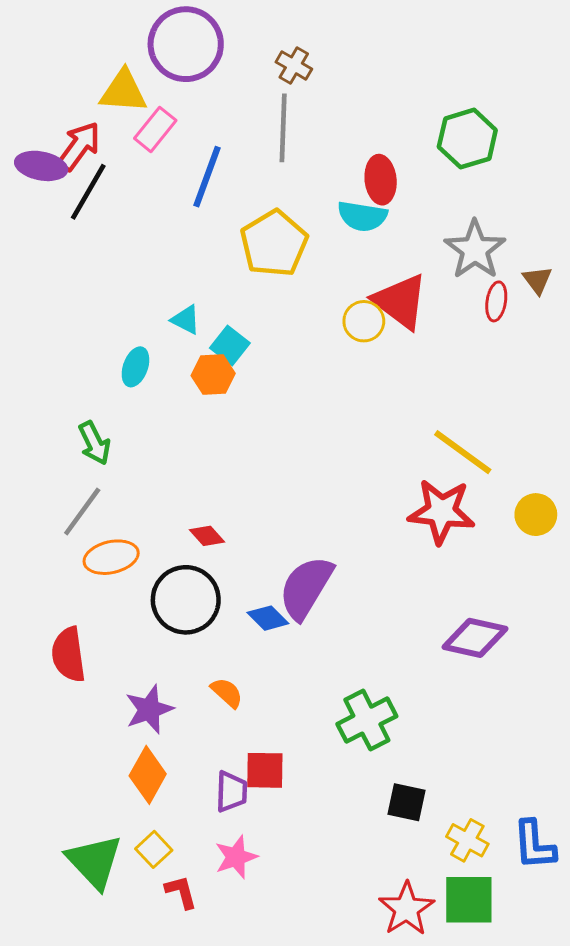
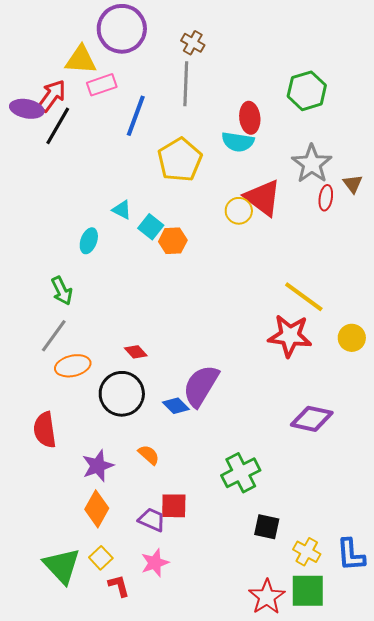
pink rectangle: (155, 129) -> (102, 85), turned 32
orange hexagon: (213, 374) -> (173, 241), moved
purple trapezoid: (231, 792) -> (152, 520), turned -68

